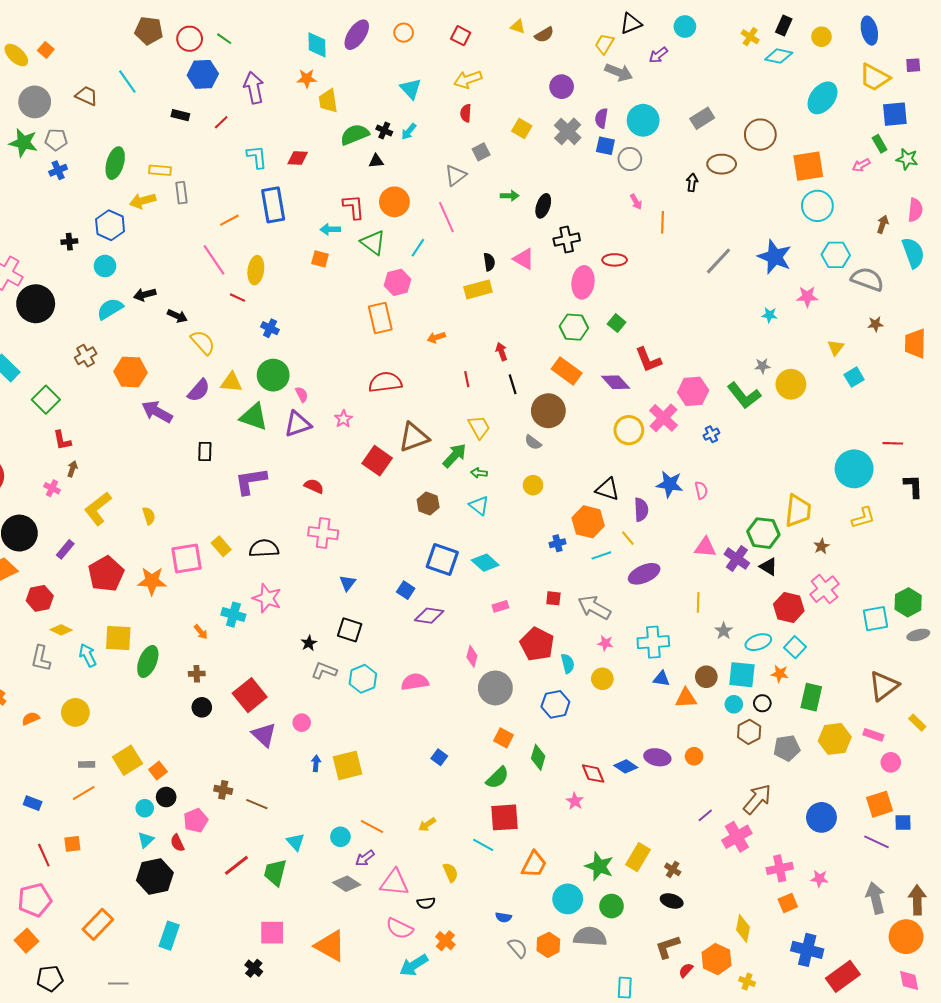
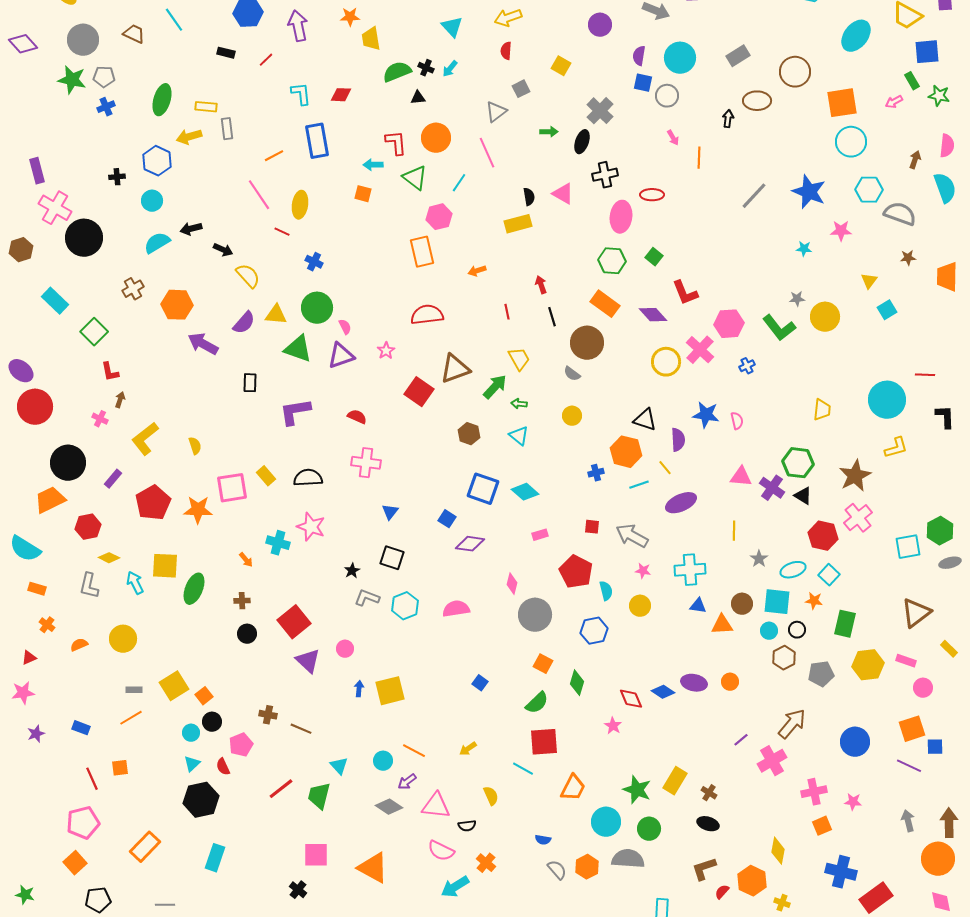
gray cross: (568, 131) -> (600, 111), moved
yellow trapezoid: (798, 511) -> (822, 410), moved, size x0.7
brown star: (821, 546) -> (855, 476), size x2.0
gray arrow: (875, 898) -> (908, 821), size x0.7

